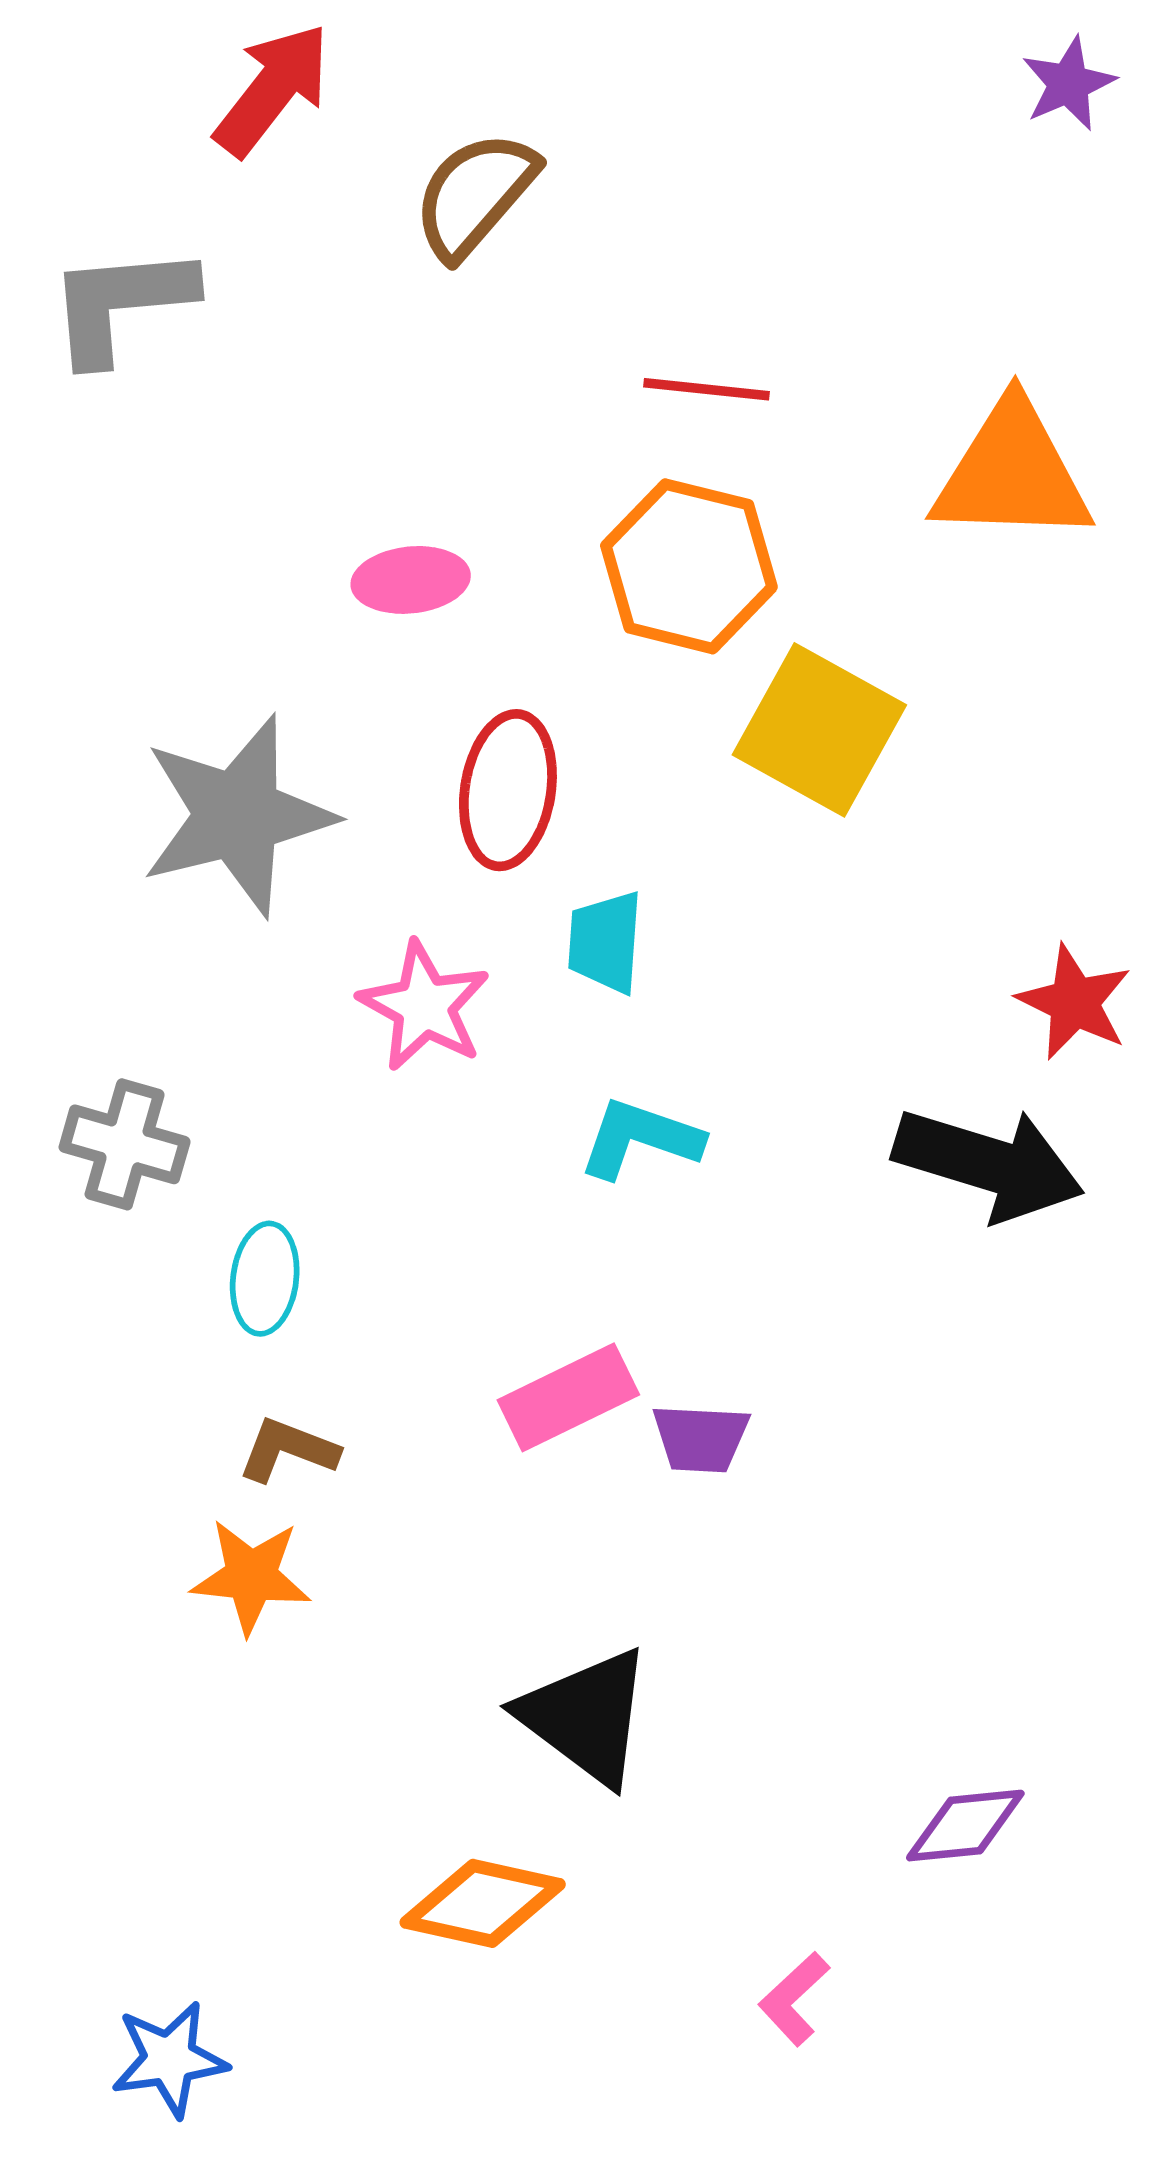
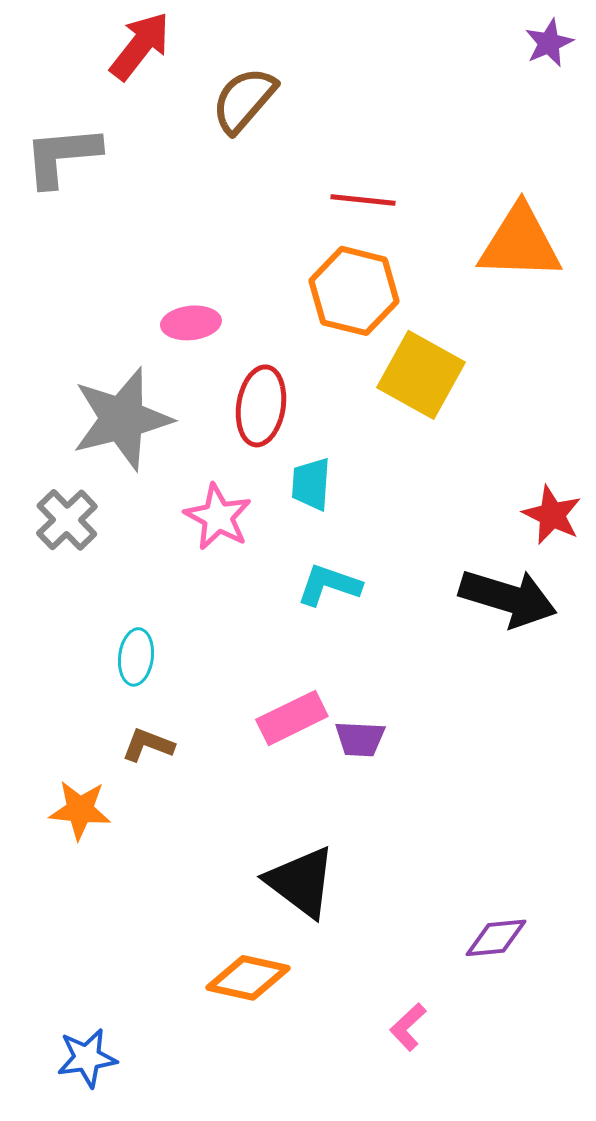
pink ellipse: (411, 580) -> (191, 323), moved
gray cross: (125, 1144) -> (67, 520), moved, turned 30
orange star: (251, 1576) -> (80, 810), moved

